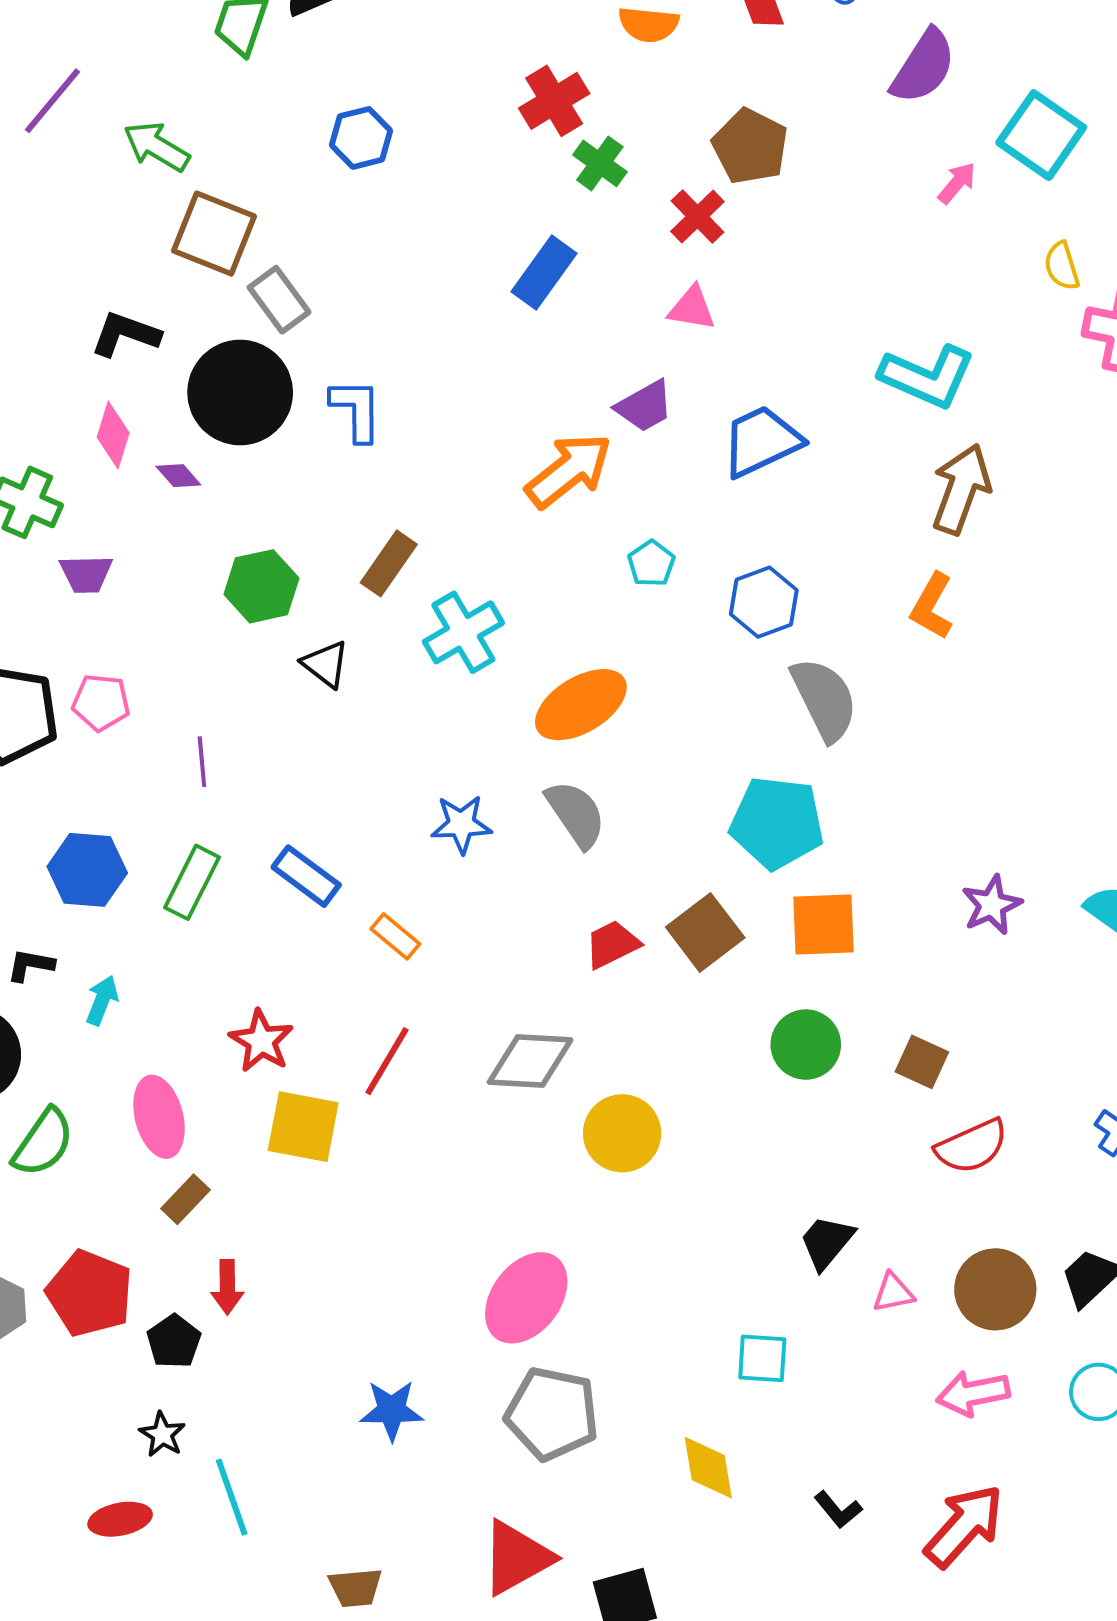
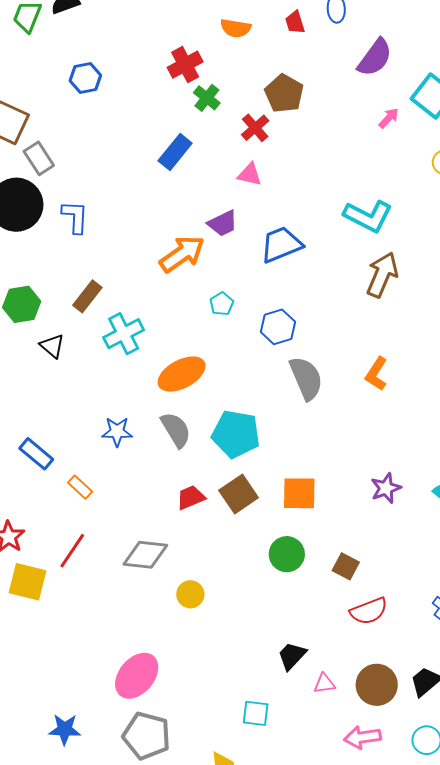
orange L-shape: (932, 606) -> (376, 374), moved
cyan pentagon: (777, 823) -> (236, 434), moved
yellow circle: (622, 1133) -> (190, 594), size x0.7

